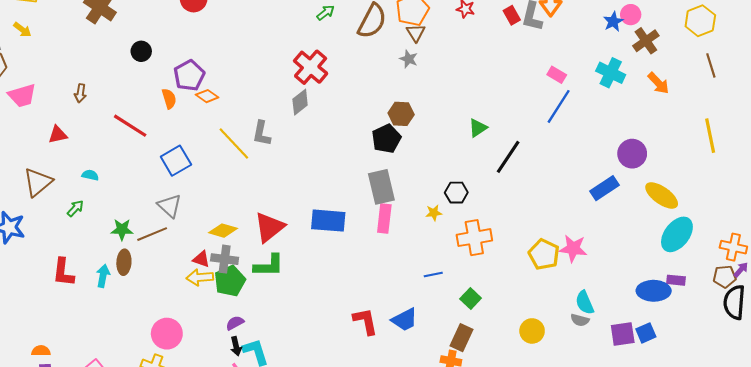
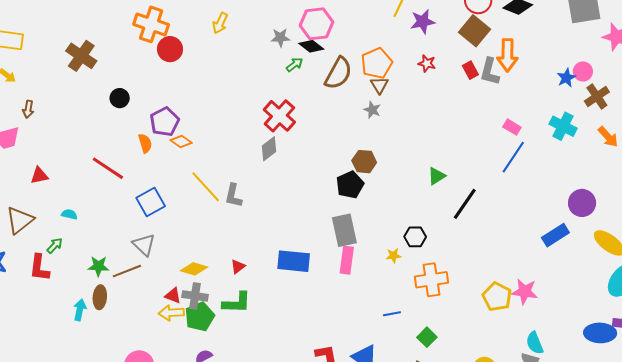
brown arrow: (80, 93) -> (28, 109), moved
gray L-shape: (262, 133) -> (233, 196), moved
red triangle: (269, 227) -> (238, 267), size x0.5
red L-shape: (63, 272) -> (39, 268), moved

